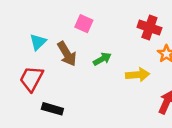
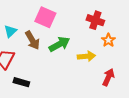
pink square: (84, 24) -> (45, 17), size x1.5
green arrow: (102, 59) -> (59, 44), size x1.5

